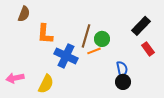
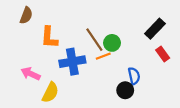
brown line: (86, 36) -> (94, 40), turned -50
blue cross: (66, 56) -> (72, 62), turned -35
pink arrow: (15, 78) -> (31, 74), moved, turned 36
black circle: (123, 82) -> (125, 90), moved

